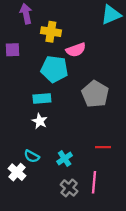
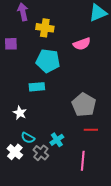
pink semicircle: (76, 50) -> (82, 44), moved
gray pentagon: (95, 94) -> (84, 105), moved
white star: (40, 121) -> (20, 113), moved
gray cross: (69, 188) -> (41, 153), moved

